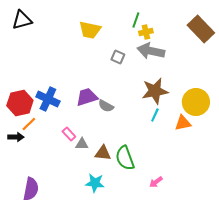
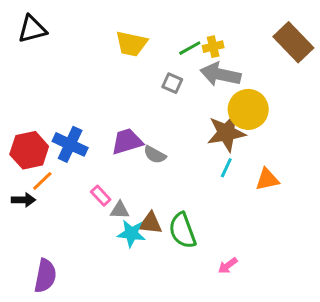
green line: (136, 20) -> (190, 48), moved, turned 42
yellow circle: (196, 102) -> (248, 109), moved
cyan star: (95, 183) -> (131, 233), moved

